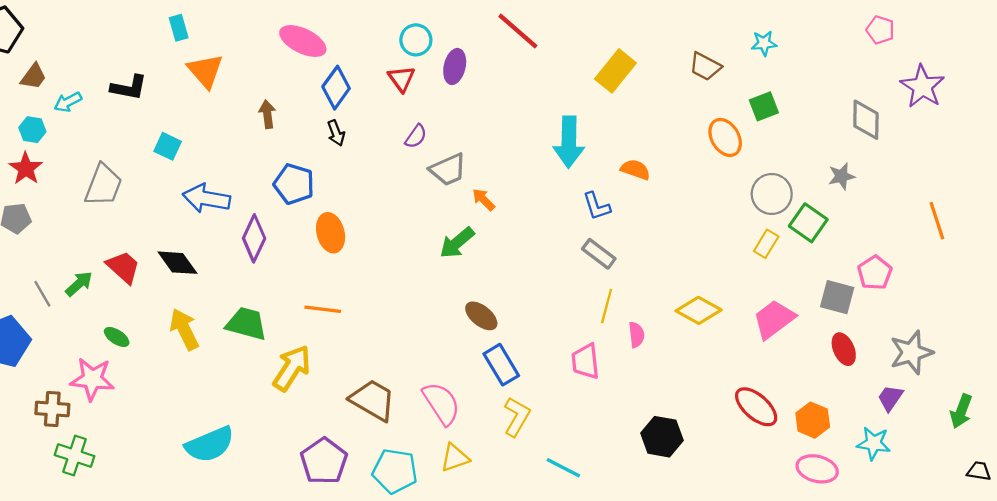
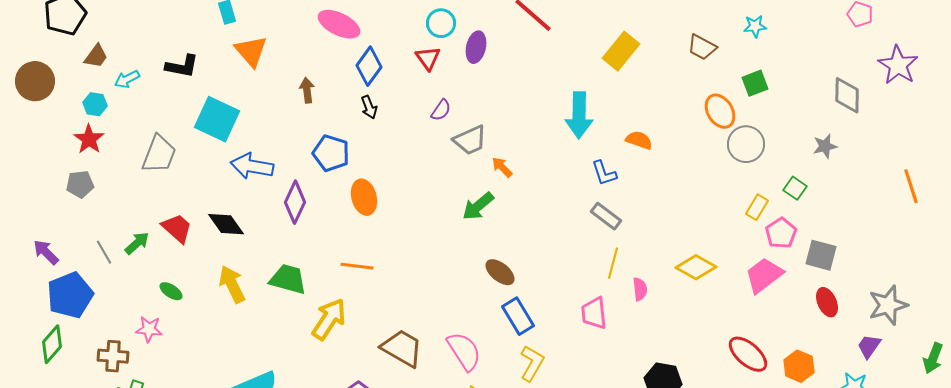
cyan square: (168, 146) -> (217, 119), size x1.8
gray circle: (772, 194) -> (746, 144), moved
green square: (808, 223) -> (795, 188), size x0.7
pink pentagon: (875, 273) -> (781, 233), moved
pink star: (92, 379) -> (149, 329), size x0.7

